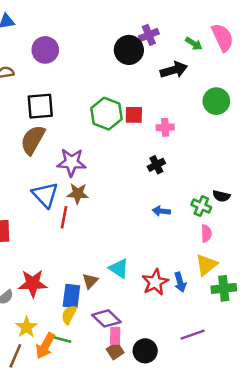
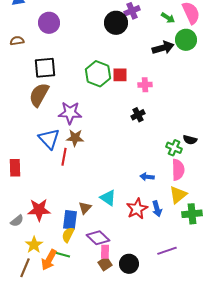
black arrow: (174, 70) -> (163, 48), moved
green circle: (216, 101) -> (186, 40), moved
blue arrow: (161, 211) -> (147, 177), moved
pink semicircle: (206, 233) -> (178, 170), size x1.5

